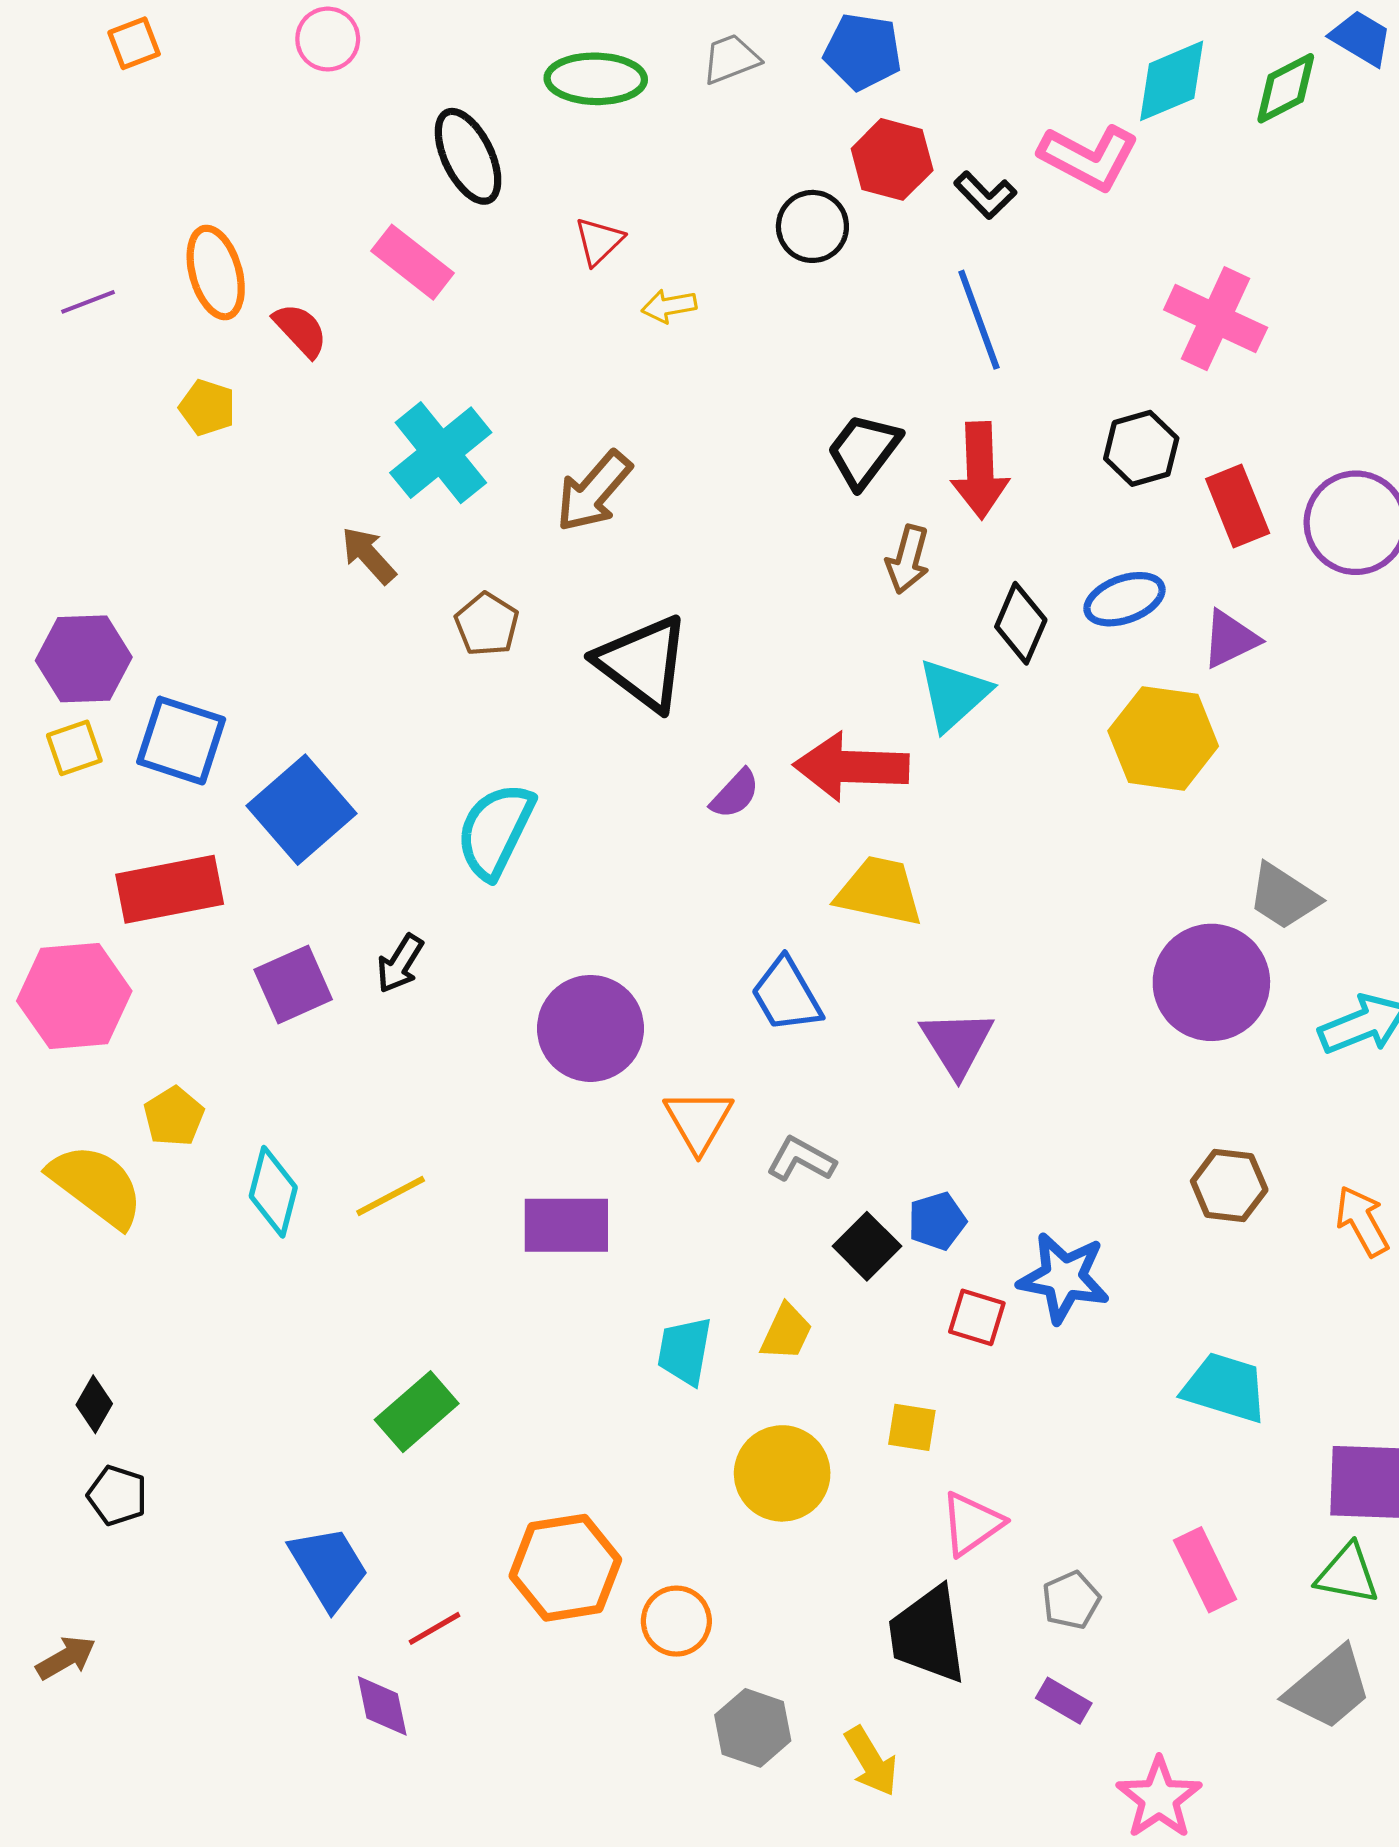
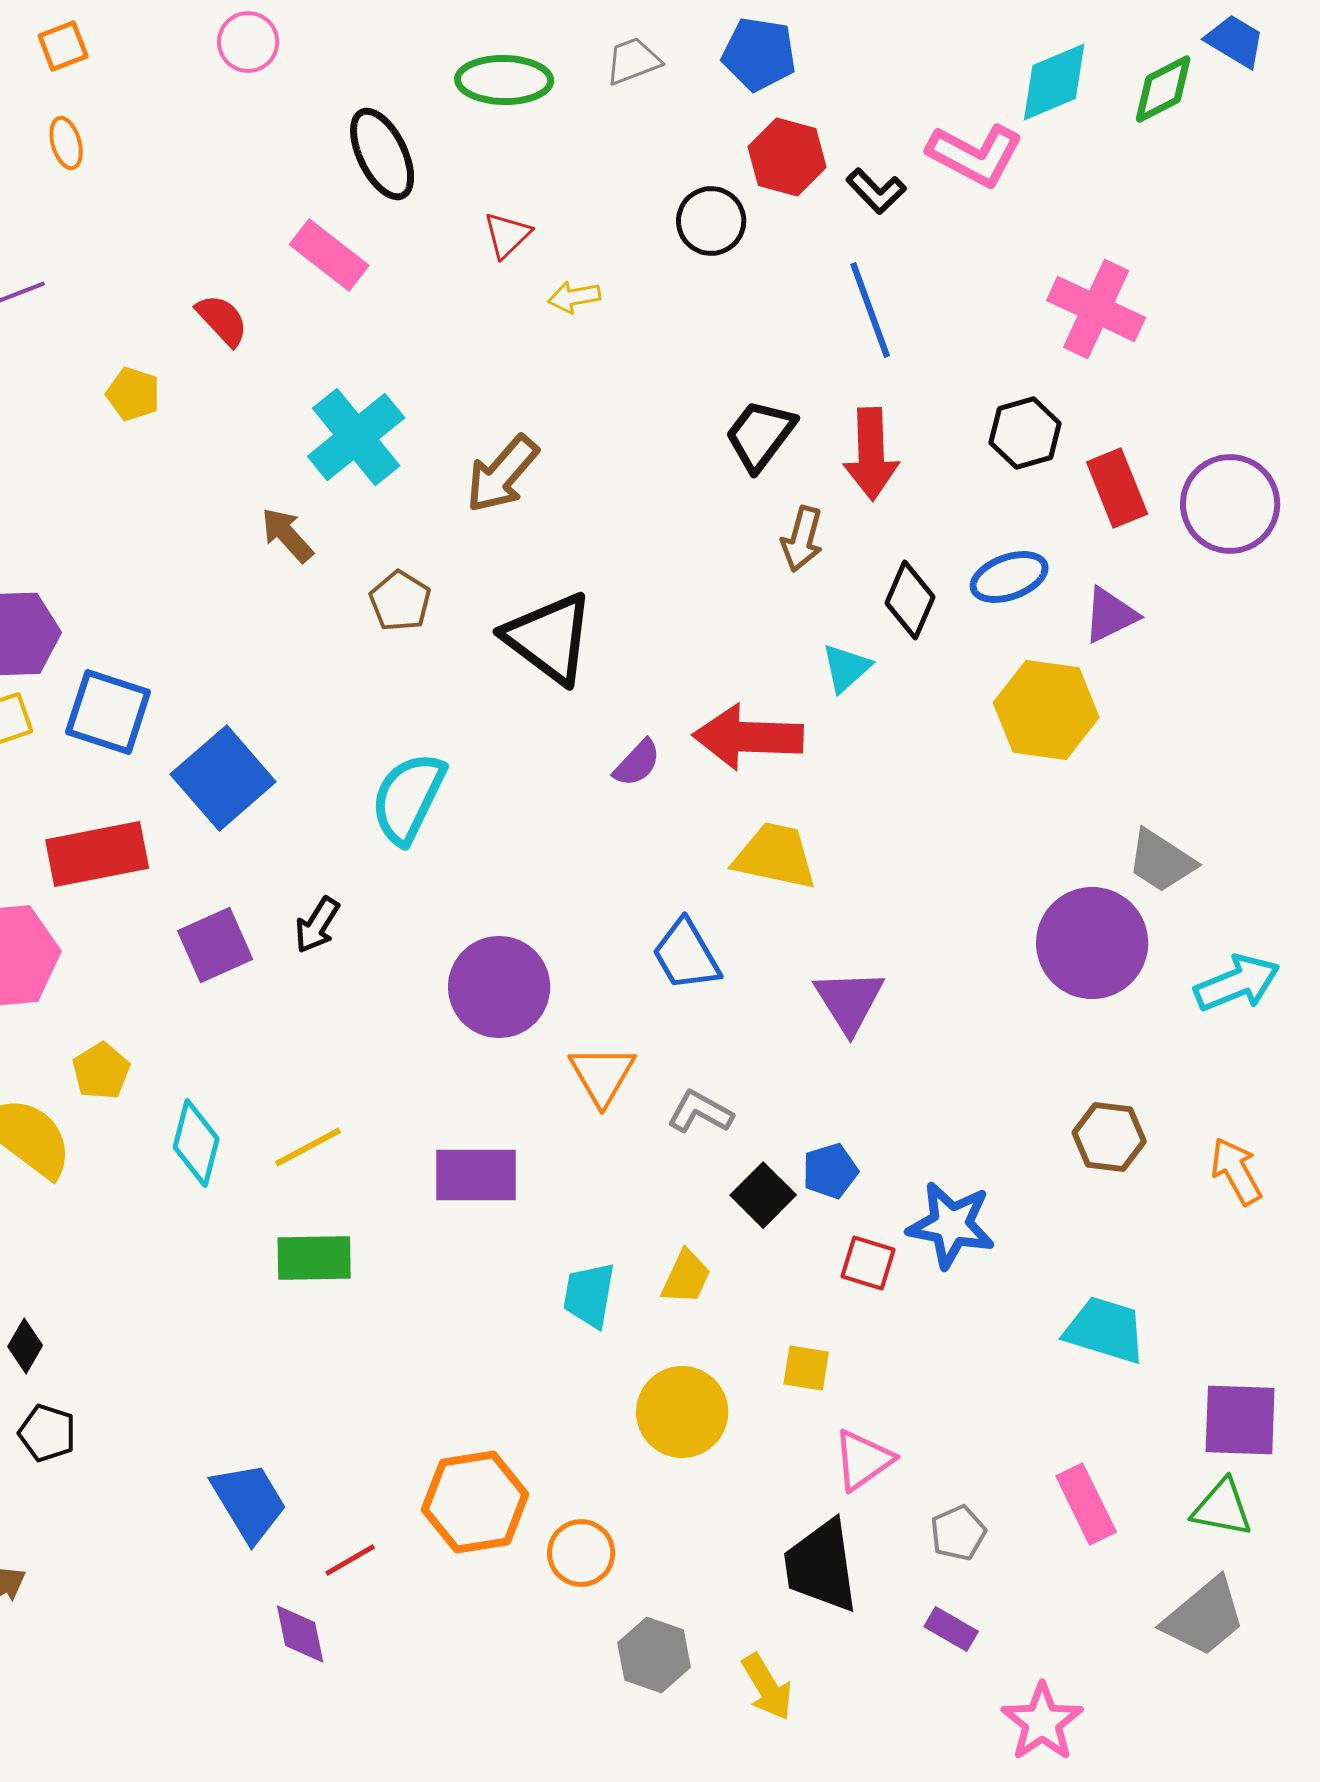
orange ellipse: (216, 273) -> (66, 143), moved, size x0.6
cyan triangle: (954, 694) -> (846, 668), size x0.7
green rectangle: (417, 1412) -> (314, 1258), moved, turned 40

